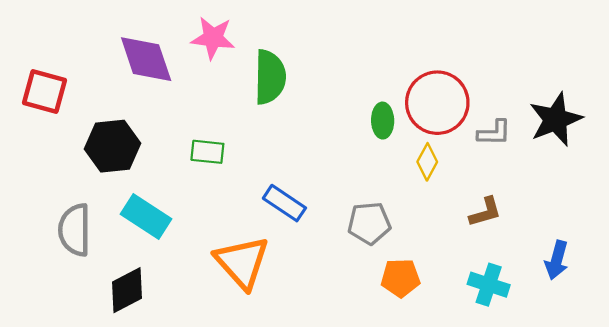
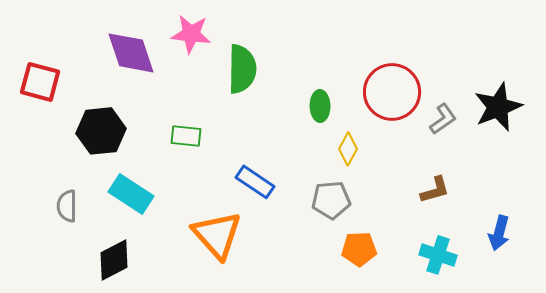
green ellipse: (383, 121) -> (320, 106), moved
gray L-shape: (494, 133) -> (443, 119), turned -36
yellow diamond: (427, 162) -> (348, 149), moved
gray semicircle: (75, 230) -> (67, 206), size x0.7

